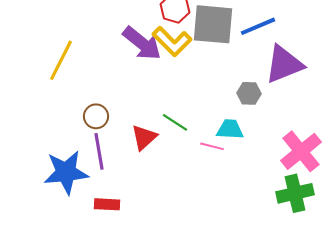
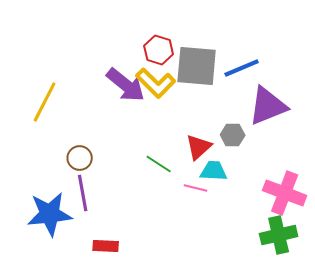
red triangle: (144, 137) -> (199, 147), moved
pink cross: (301, 151) -> (285, 193), turned -30
red rectangle: (107, 204) -> (106, 246), moved

